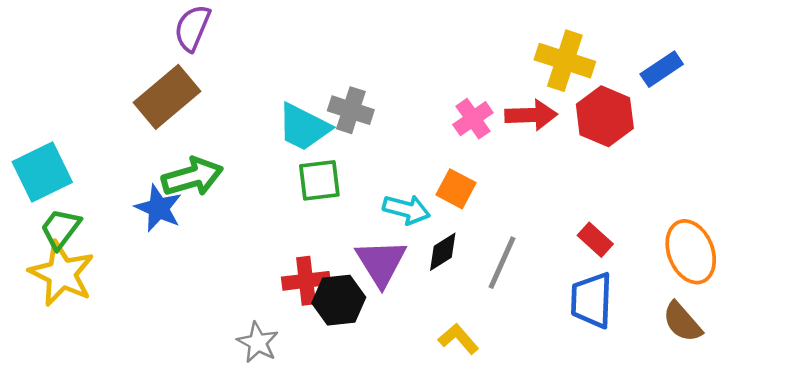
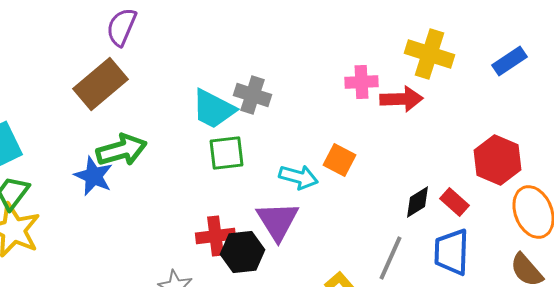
red hexagon: (605, 116) -> (498, 160), moved
pink cross: (473, 119) -> (362, 82), moved, turned 32
black diamond: (443, 252) -> (418, 202), moved
gray line: (502, 263) -> (390, 258), moved

